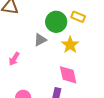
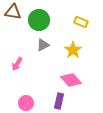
green circle: (56, 22) -> (39, 20), moved
pink diamond: (68, 75) -> (71, 80), turned -30

